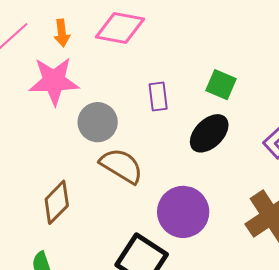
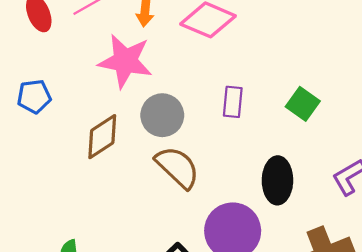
black ellipse: (209, 133) -> (277, 180), moved, turned -57
brown diamond: (57, 202) -> (102, 137), moved

